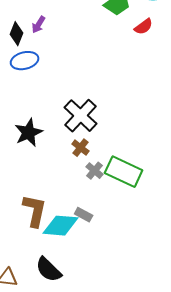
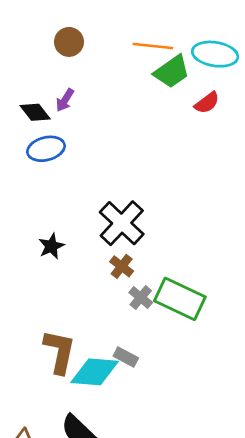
black diamond: (17, 34) -> (35, 112), turned -60
black star: (29, 133) -> (51, 246), size x0.7

